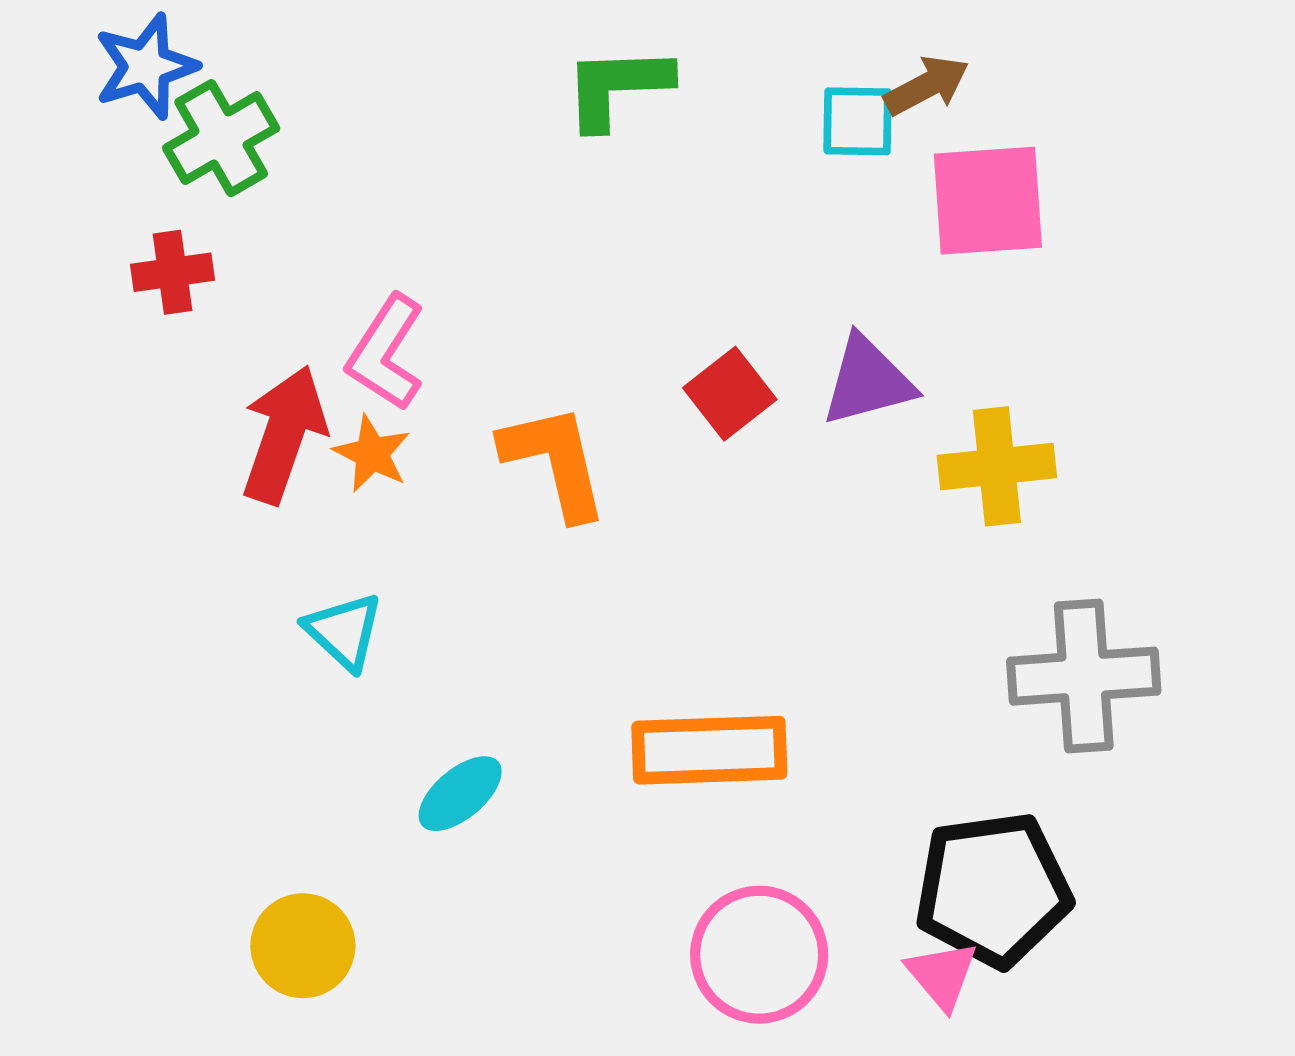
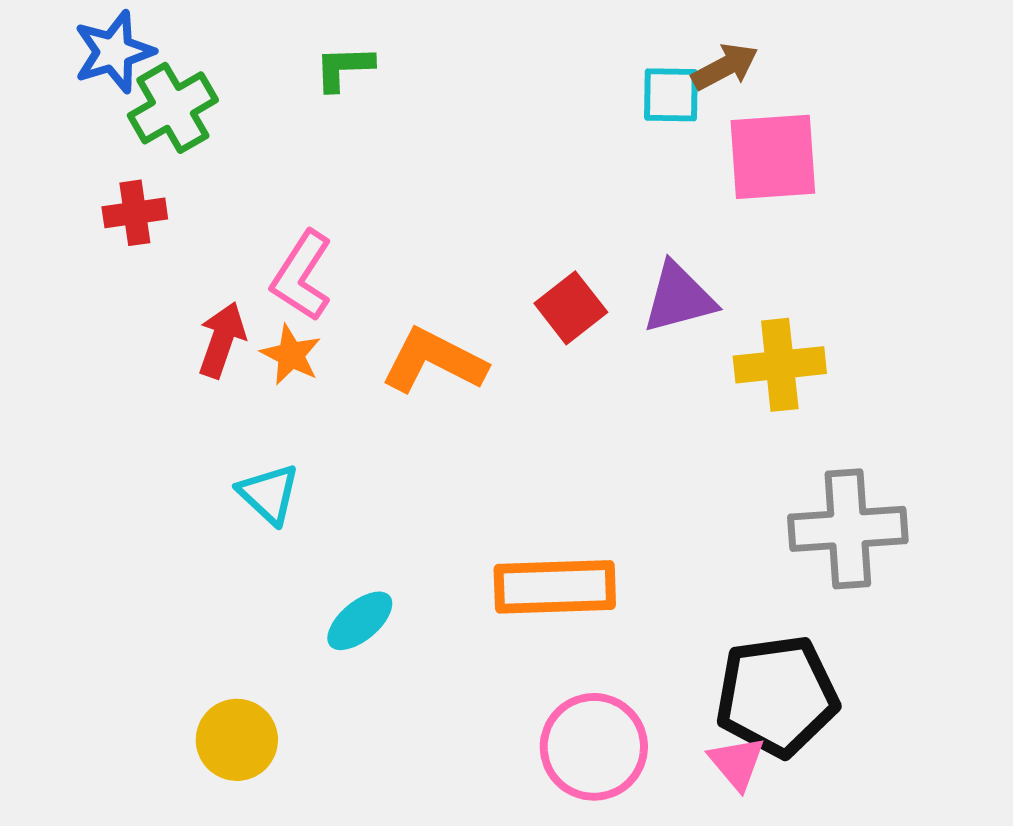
green L-shape: (617, 87) -> (344, 68), moved, size x0.7
red arrow: (284, 435) -> (222, 340), size x0.7
orange L-shape: (555, 461) -> (434, 361), turned -50

